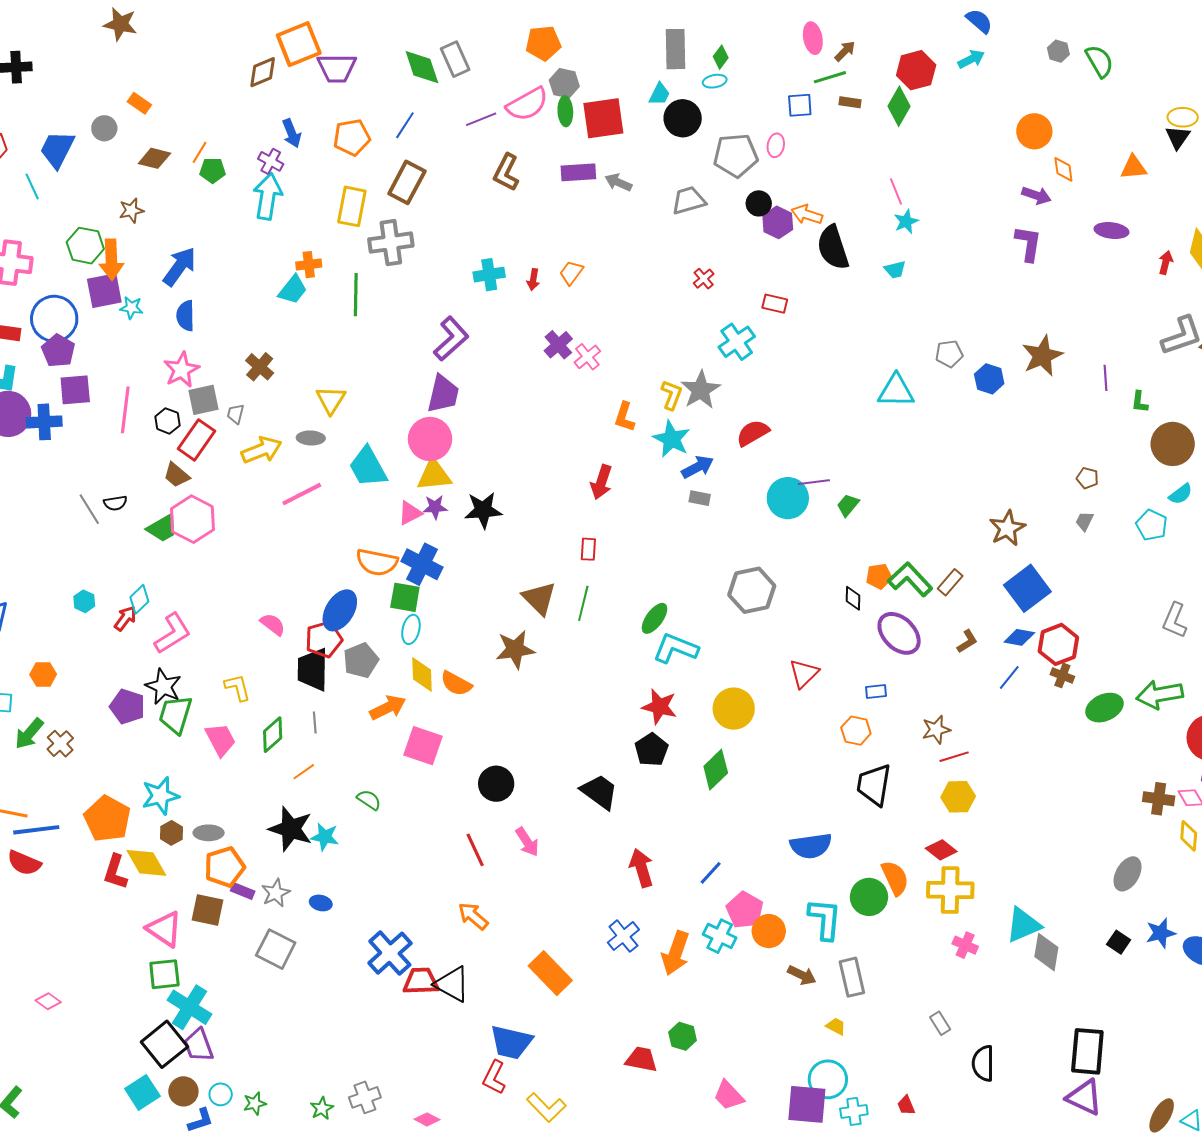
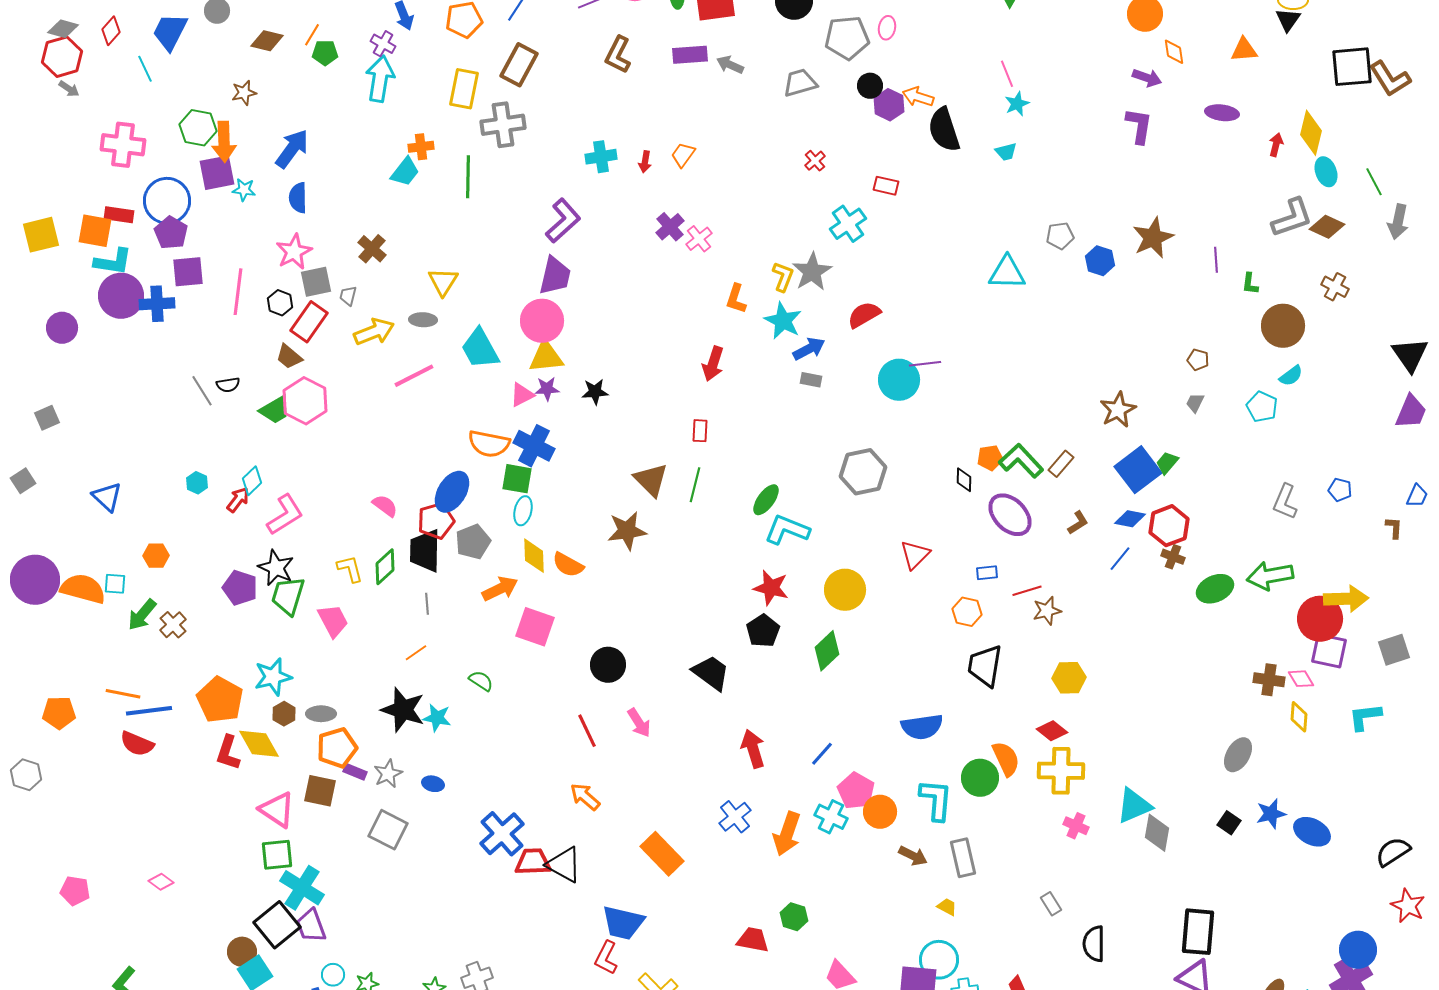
green trapezoid: (848, 505) -> (1167, 463), moved
black star: (483, 510) -> (595, 392), size x0.7
green diamond: (273, 735) -> (385, 567), moved
red line: (954, 757) -> (1027, 591), moved
brown circle: (183, 1091) -> (242, 952), moved

